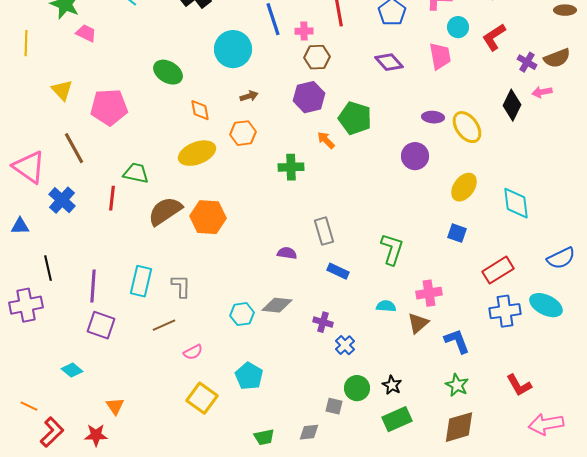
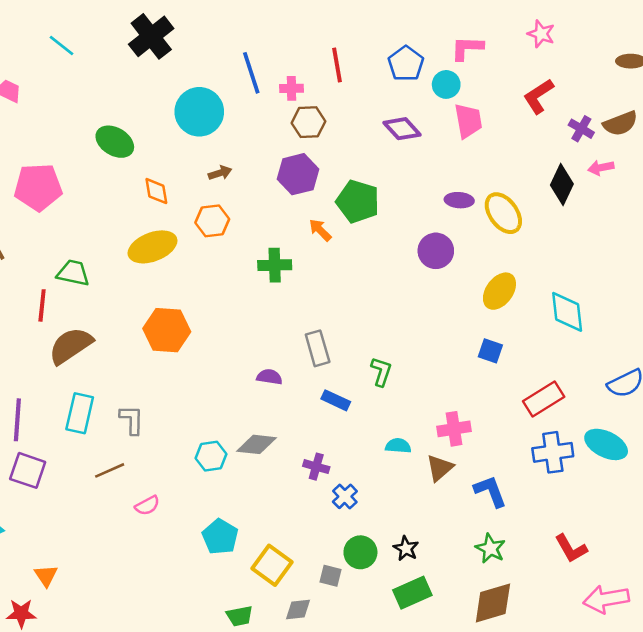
cyan circle: (458, 27) -> (446, 84), moved
brown semicircle: (165, 211) -> (71, 346), moved
green L-shape: (392, 249) -> (381, 372), moved, size x0.7
yellow square: (202, 398) -> (272, 565), moved

